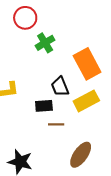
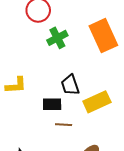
orange rectangle: (87, 64) -> (103, 36), moved

